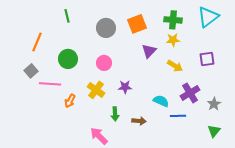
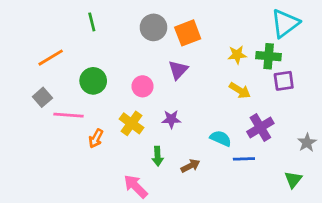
green cross: (173, 20) -> (269, 56), moved
gray circle: (106, 28) -> (153, 27), moved
orange line: (37, 42) -> (51, 58), turned 36
purple triangle: (149, 51) -> (178, 70), moved
gray star: (214, 104) -> (307, 143), moved
brown arrow: (139, 121) -> (190, 166), turned -32

